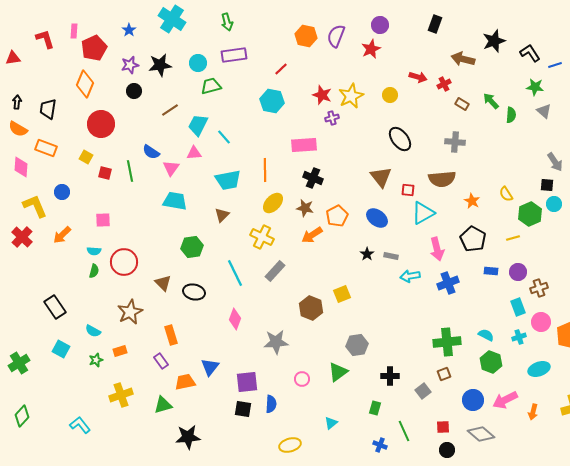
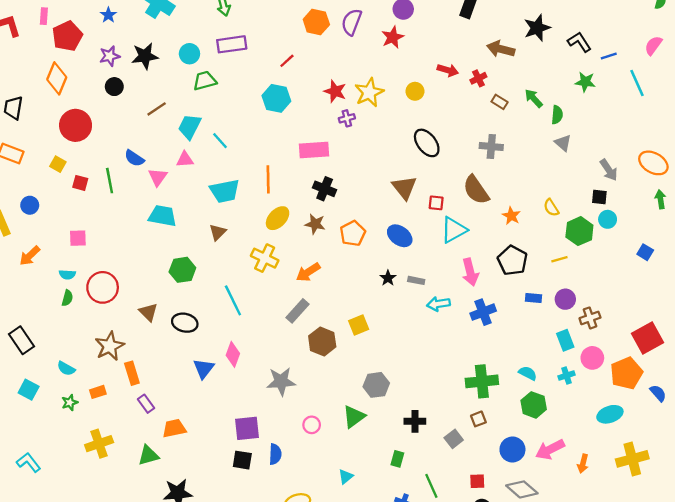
gray triangle: (544, 111) -> (563, 143), moved
brown semicircle: (442, 179) -> (476, 190), turned 60
orange arrow: (312, 235) -> (308, 272), moved
gray rectangle: (275, 271) -> (298, 311), moved
orange rectangle: (171, 335) -> (132, 373), moved
blue triangle: (210, 367) -> (204, 368), moved
cyan ellipse: (539, 369) -> (610, 414), moved
cyan L-shape: (80, 425) -> (29, 462), moved

